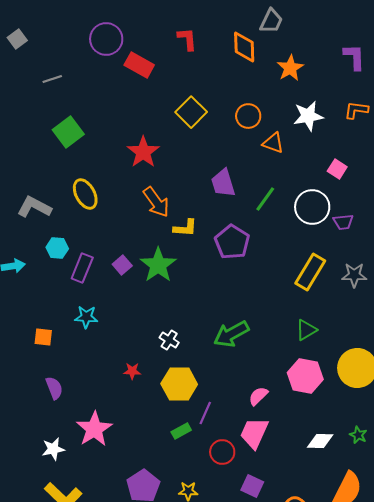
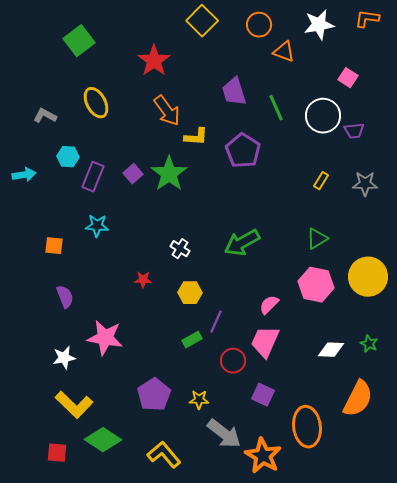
green line: (265, 199) -> (276, 108), turned -60
gray L-shape: (34, 207) -> (45, 116), size x0.7
yellow rectangle: (310, 272) -> (321, 181), size x0.5
yellow hexagon: (179, 384) -> (190, 293), size x0.7
pink star: (94, 429) -> (105, 338), turned -30

